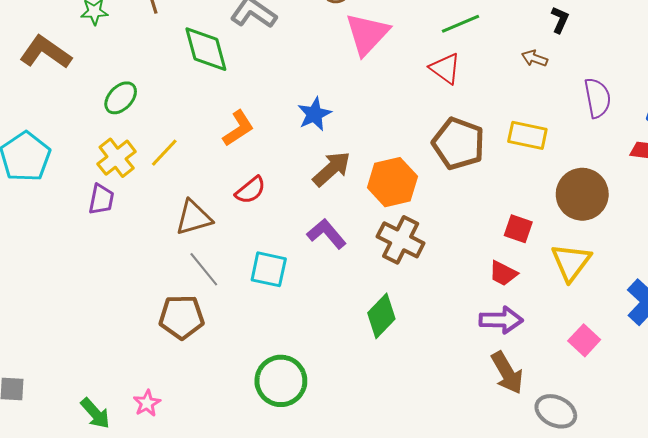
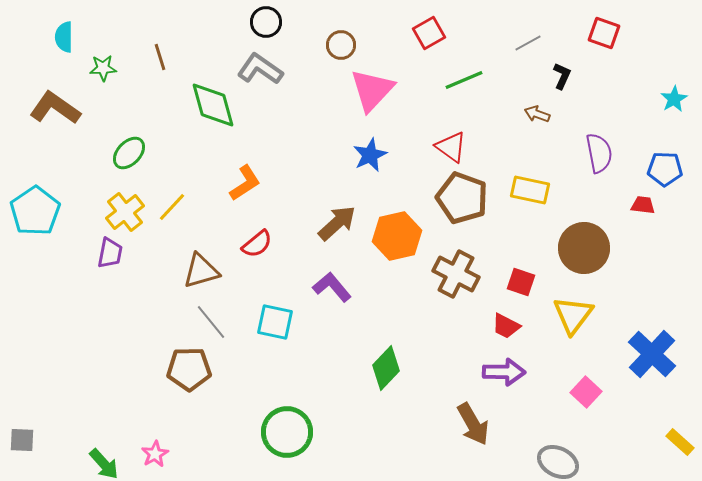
red triangle: (445, 68) -> (451, 147), moved
blue star: (314, 114) -> (370, 155), moved
brown cross: (401, 240) -> (456, 274), moved
brown arrow: (507, 373) -> (473, 424), moved

